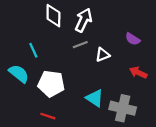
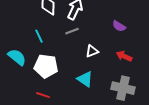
cyan line: (33, 50) -> (39, 36), moved
white triangle: (103, 55) -> (92, 51), moved
gray cross: (123, 108) -> (123, 88), moved

